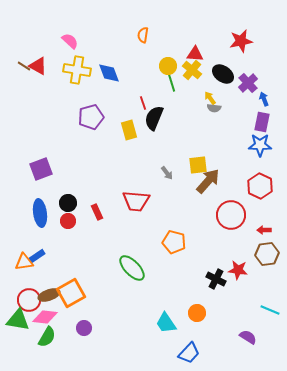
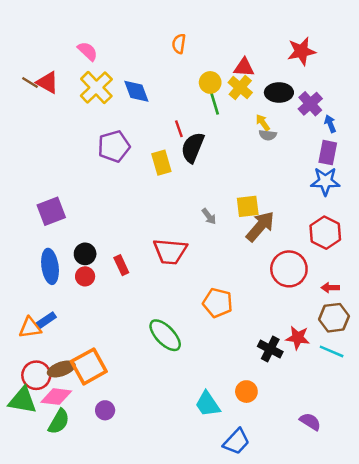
yellow cross: (77, 70) -> (96, 87), turned 36
black ellipse: (223, 74) -> (279, 93), turned -35
cyan line: (270, 310) -> (332, 351), moved

